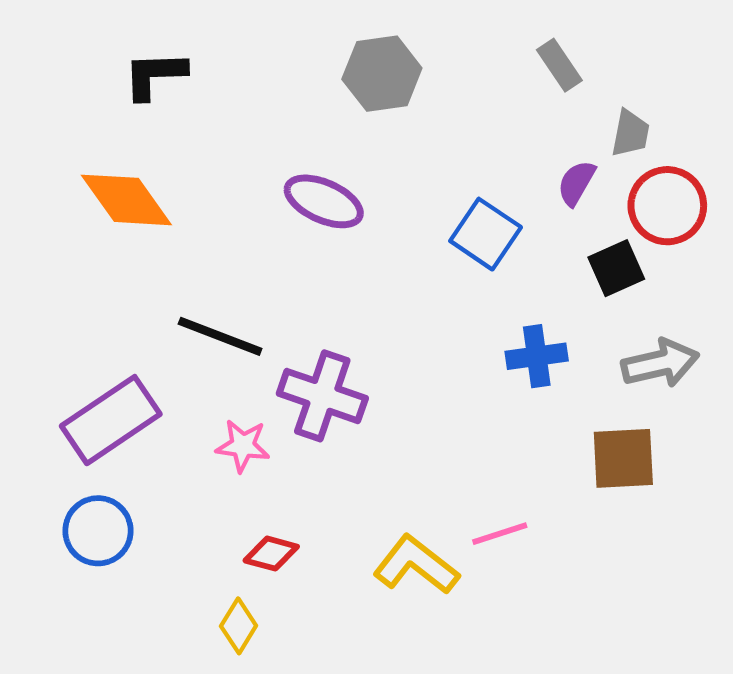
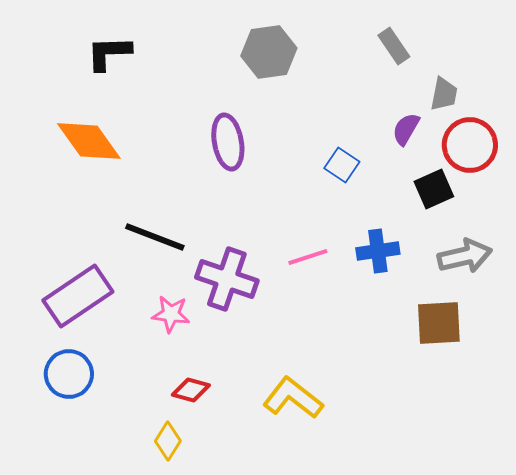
purple ellipse: (324, 201) -> (228, 142), turned 56
blue square: (486, 234) -> (342, 165), size x0.7
pink line: (500, 534) -> (308, 257), moved

